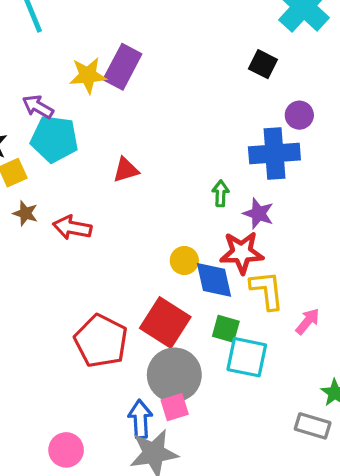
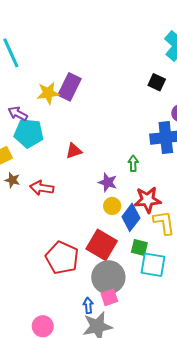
purple star: (258, 213) -> (108, 182), moved
blue diamond: (214, 280) -> (131, 217), turned 52
blue arrow: (140, 419) -> (88, 305), size x0.7

